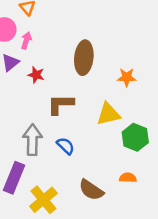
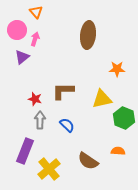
brown ellipse: (84, 58) -> (88, 35), moved
red star: (36, 75) -> (35, 99), moved
gray arrow: (32, 140) -> (40, 120), size x0.7

